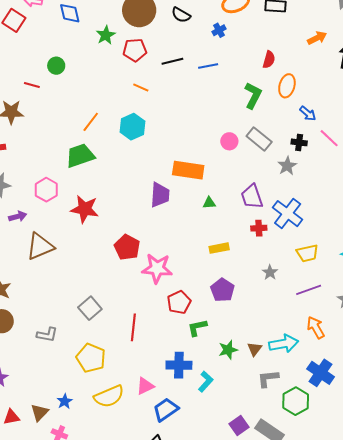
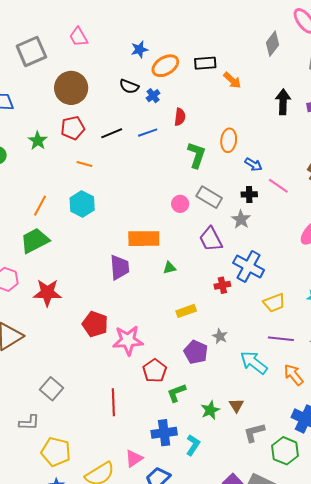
black semicircle: (181, 15) -> (129, 86), moved
green star: (106, 35) -> (38, 141), moved
orange arrow: (317, 38) -> (232, 80), moved, turned 78
red semicircle: (269, 60) -> (180, 117), moved
purple trapezoid: (252, 197) -> (211, 239), moved
gray star: (270, 272) -> (220, 336), moved
purple line: (309, 290) -> (281, 339), turned 35
gray square: (90, 308) -> (51, 389), moved
cyan arrow: (284, 344) -> (254, 363), moved, turned -124
yellow pentagon: (91, 358) -> (56, 452), moved

